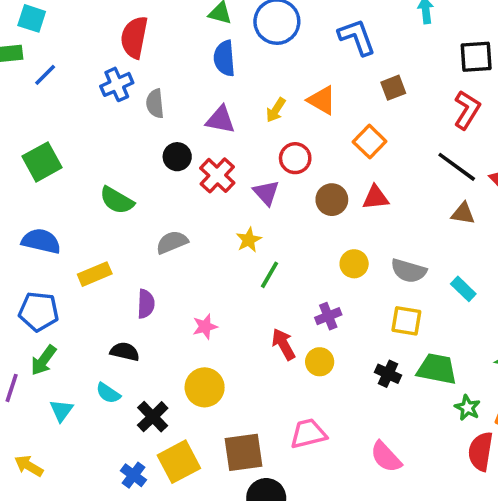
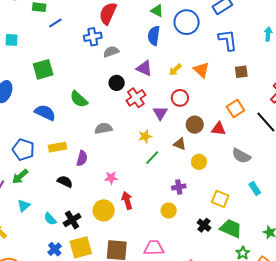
gray semicircle: (155, 104) -> (111, 52), turned 63
orange square: (370, 142) -> (236, 109), moved
brown triangle: (463, 213) -> (180, 144), moved
blue semicircle: (41, 241) -> (45, 113), moved
gray semicircle: (409, 271) -> (241, 156), moved
yellow rectangle: (95, 274) -> (57, 147), moved
red arrow: (283, 344) -> (127, 201), moved
cyan semicircle: (108, 393) -> (50, 219), moved

